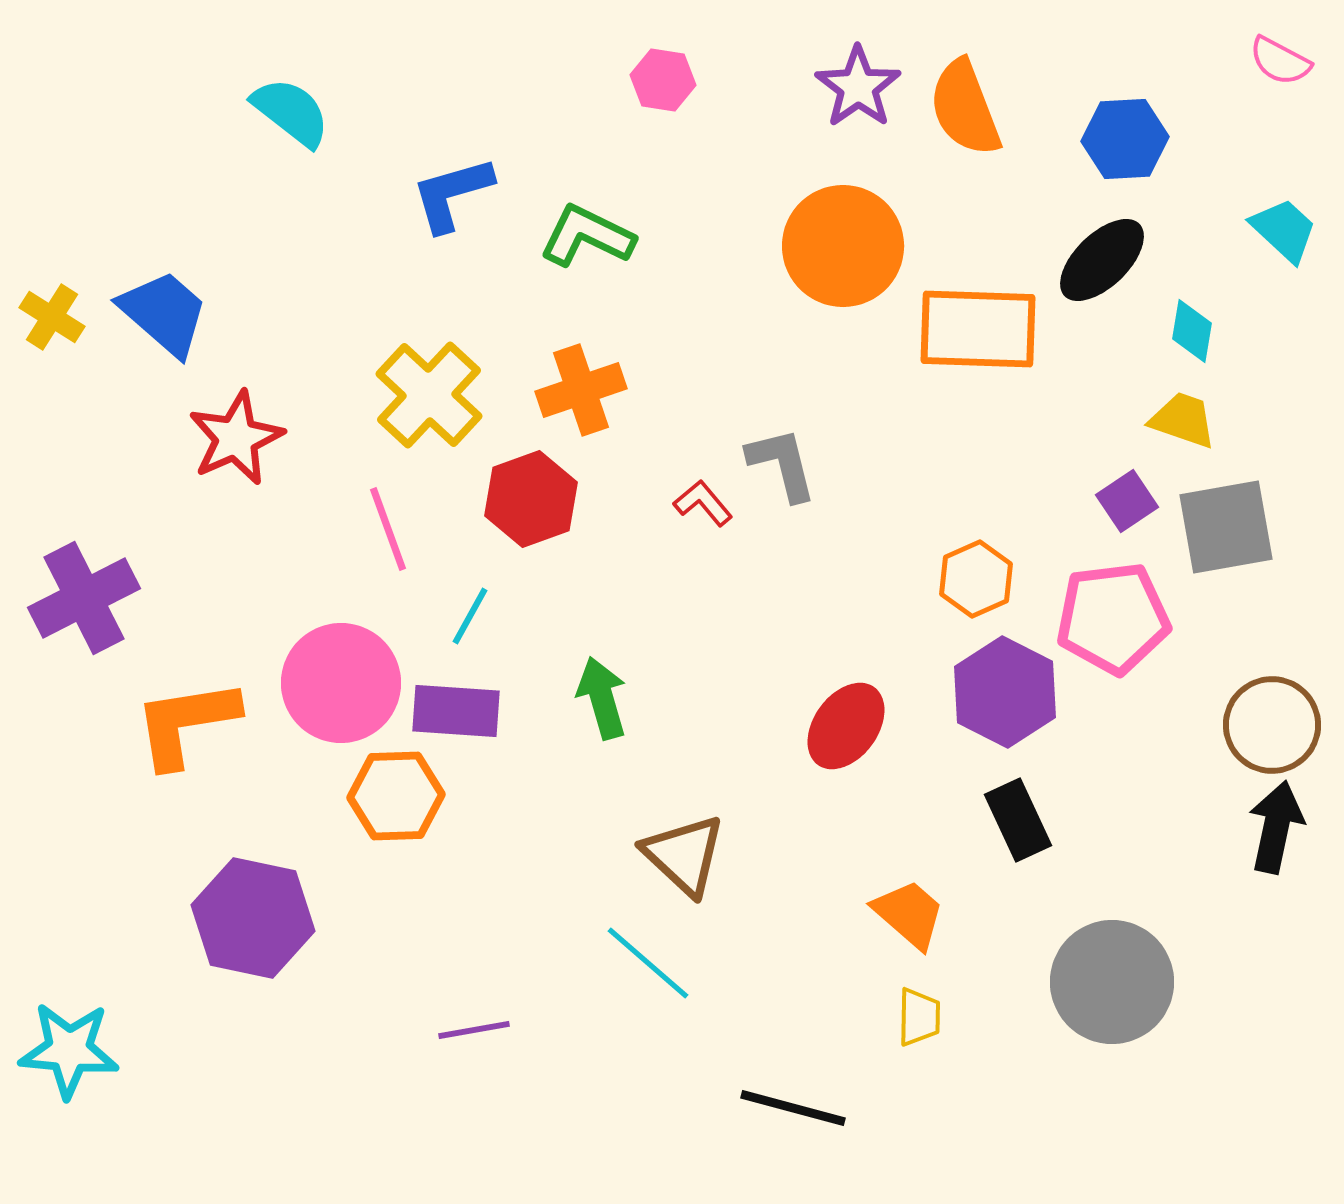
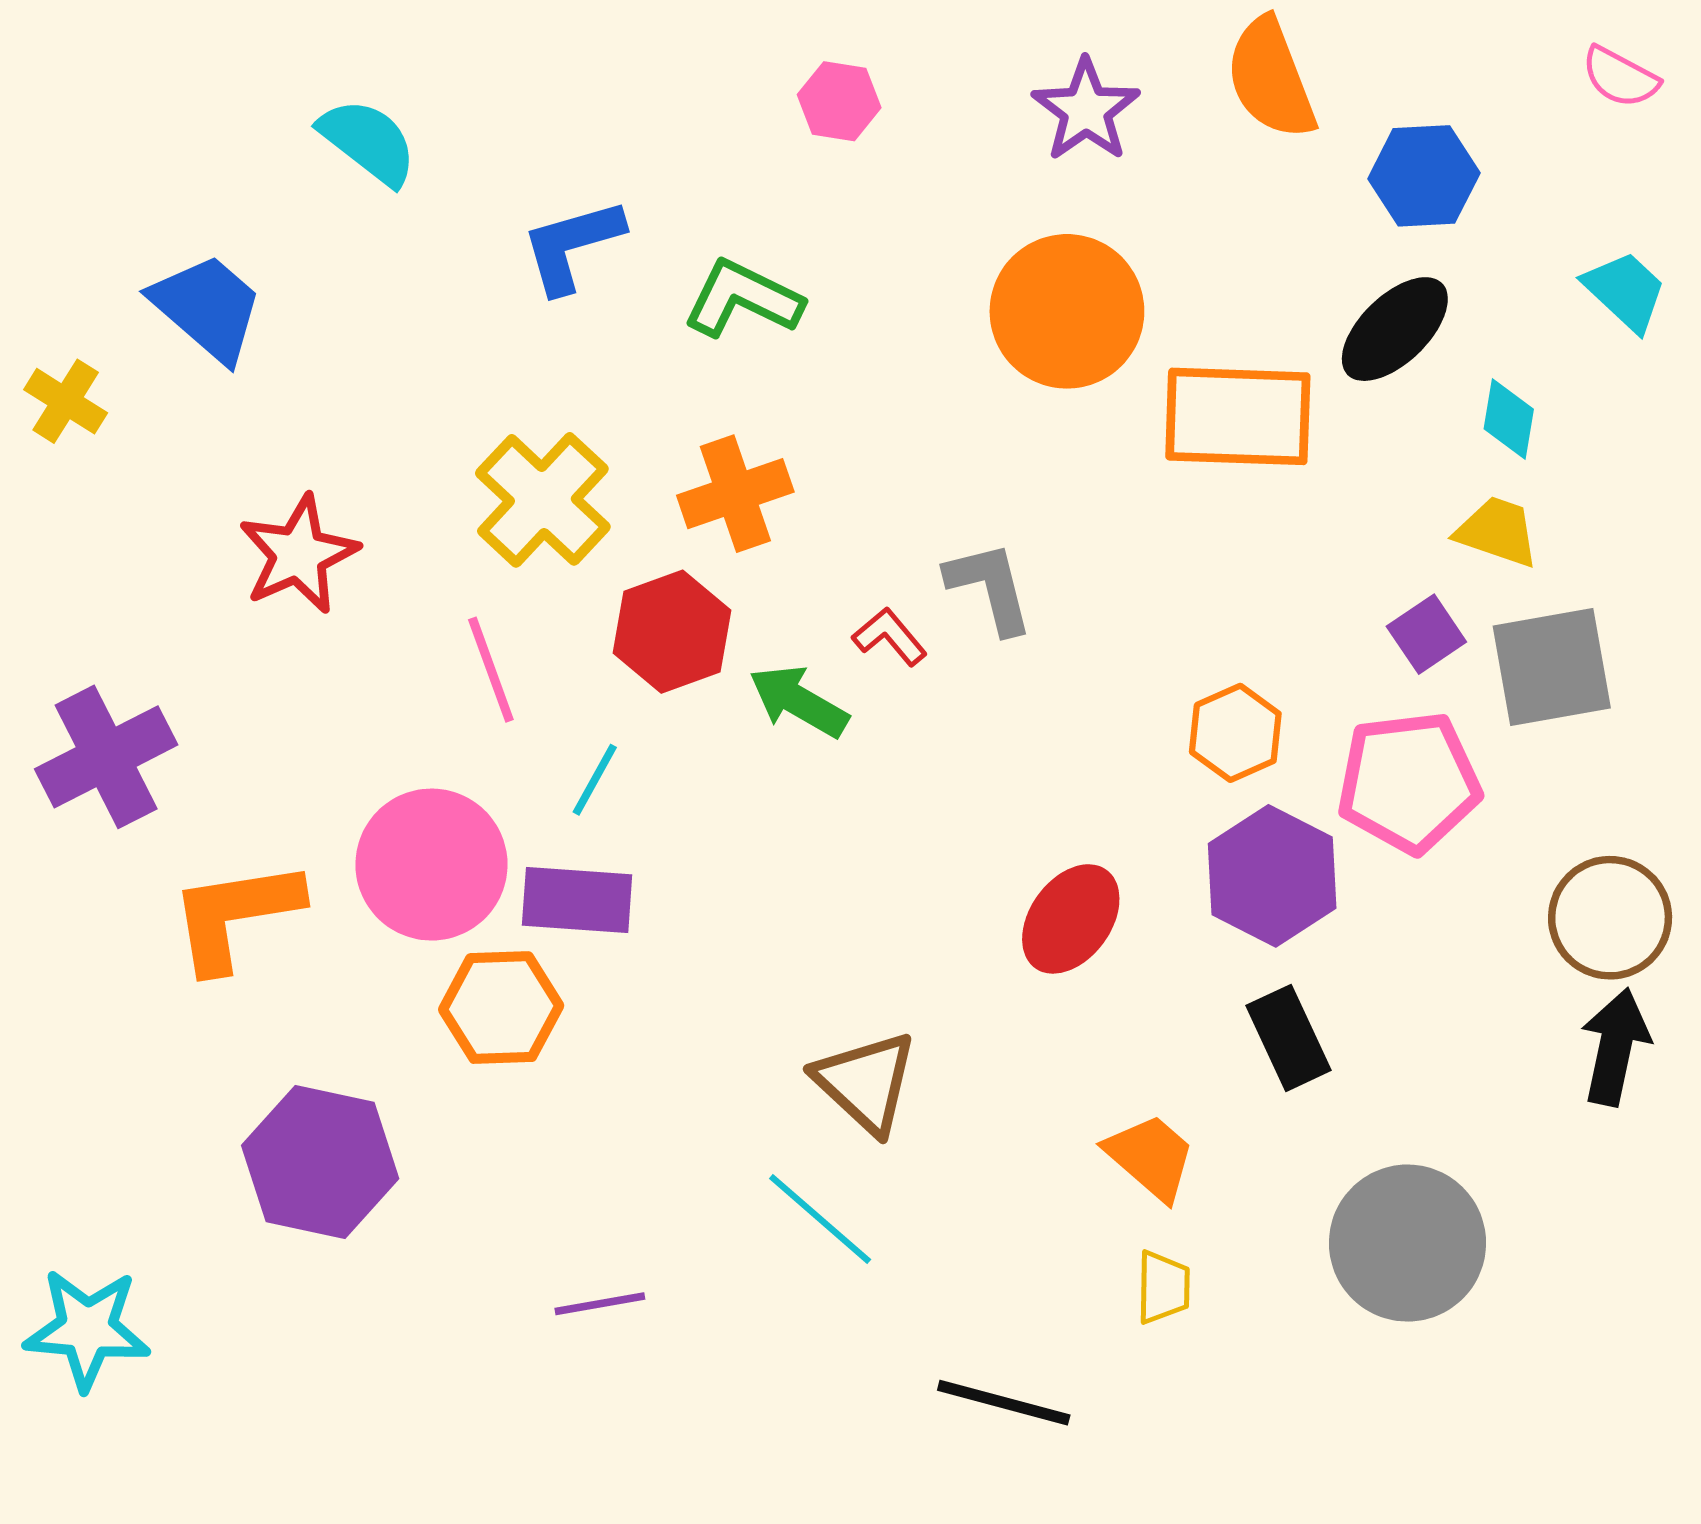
orange semicircle: (965, 108) -> (1271, 78), moved
blue trapezoid: (164, 313) -> (207, 308), moved
green arrow: (602, 698) -> (799, 701), moved, turned -44

